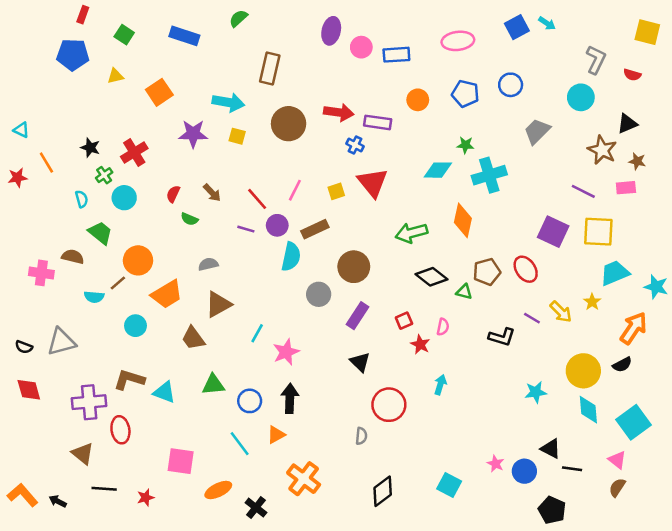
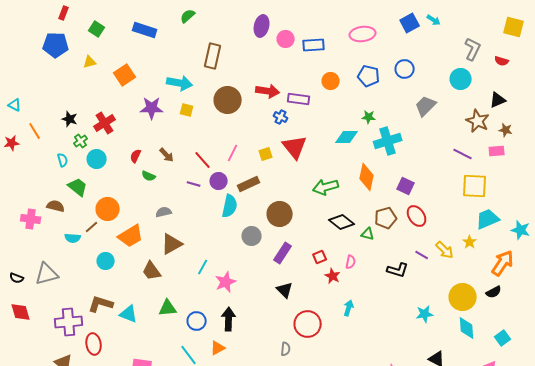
purple square: (553, 232) -> (406, 186), moved, size x0.7
cyan square: (634, 422) -> (503, 338), size x0.6

